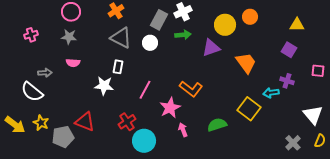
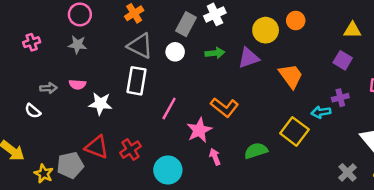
green arrow: (183, 35) -> (215, 53), moved
pink semicircle: (73, 63) -> (77, 84), moved
white rectangle: (118, 67) -> (137, 81), size x1.6
purple cross: (287, 81) -> (340, 98), turned -32
white star: (104, 86) -> (100, 104), moved
white semicircle: (32, 92) -> (33, 111), size x0.6
red cross: (127, 122) -> (131, 150), moved
yellow star: (41, 123) -> (44, 174), moved

